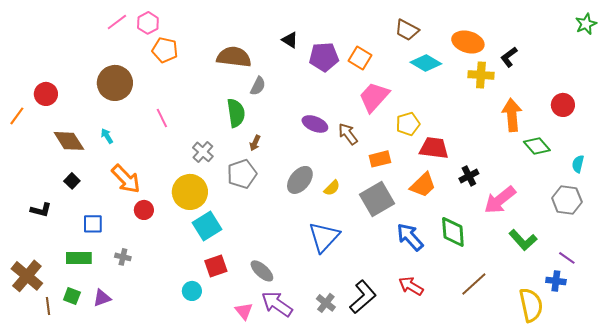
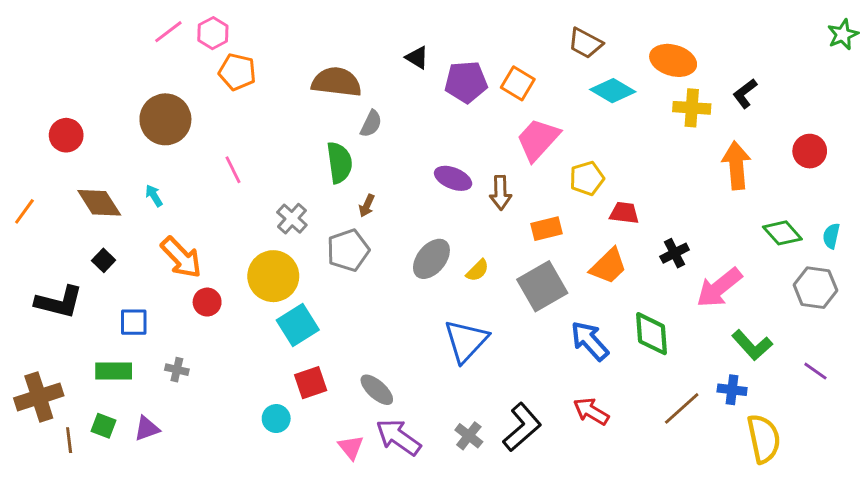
black L-shape: (509, 57) -> (745, 93), moved
orange line: (17, 116) -> (24, 211), moved
brown arrow: (348, 134) -> (500, 193), turned -145
green diamond: (537, 146) -> (782, 233), moved
red trapezoid: (434, 148) -> (624, 213), size x0.7
black L-shape: (41, 210) -> (59, 302), size x1.6
brown cross: (27, 276) -> (39, 397), turned 32
blue cross: (556, 281) -> (732, 390), moved

